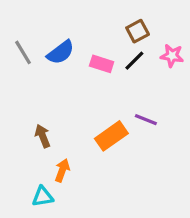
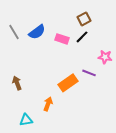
pink star: (172, 56) -> (105, 57), moved
brown arrow: (43, 136) -> (17, 83), moved
orange arrow: (62, 170) -> (48, 104), moved

